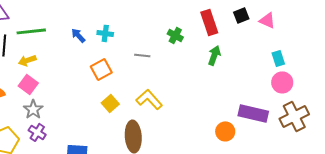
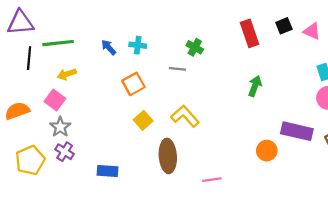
green cross: (175, 35) -> (195, 47), moved
green arrow: (214, 55) -> (255, 86), moved
yellow arrow: (27, 60) -> (67, 74), moved

